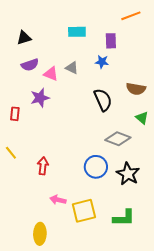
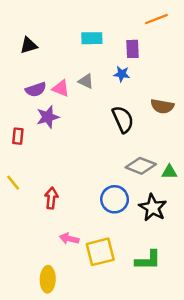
purple semicircle: (30, 65) -> (36, 89), moved
green triangle: (142, 118) -> (169, 172), moved, turned -40

